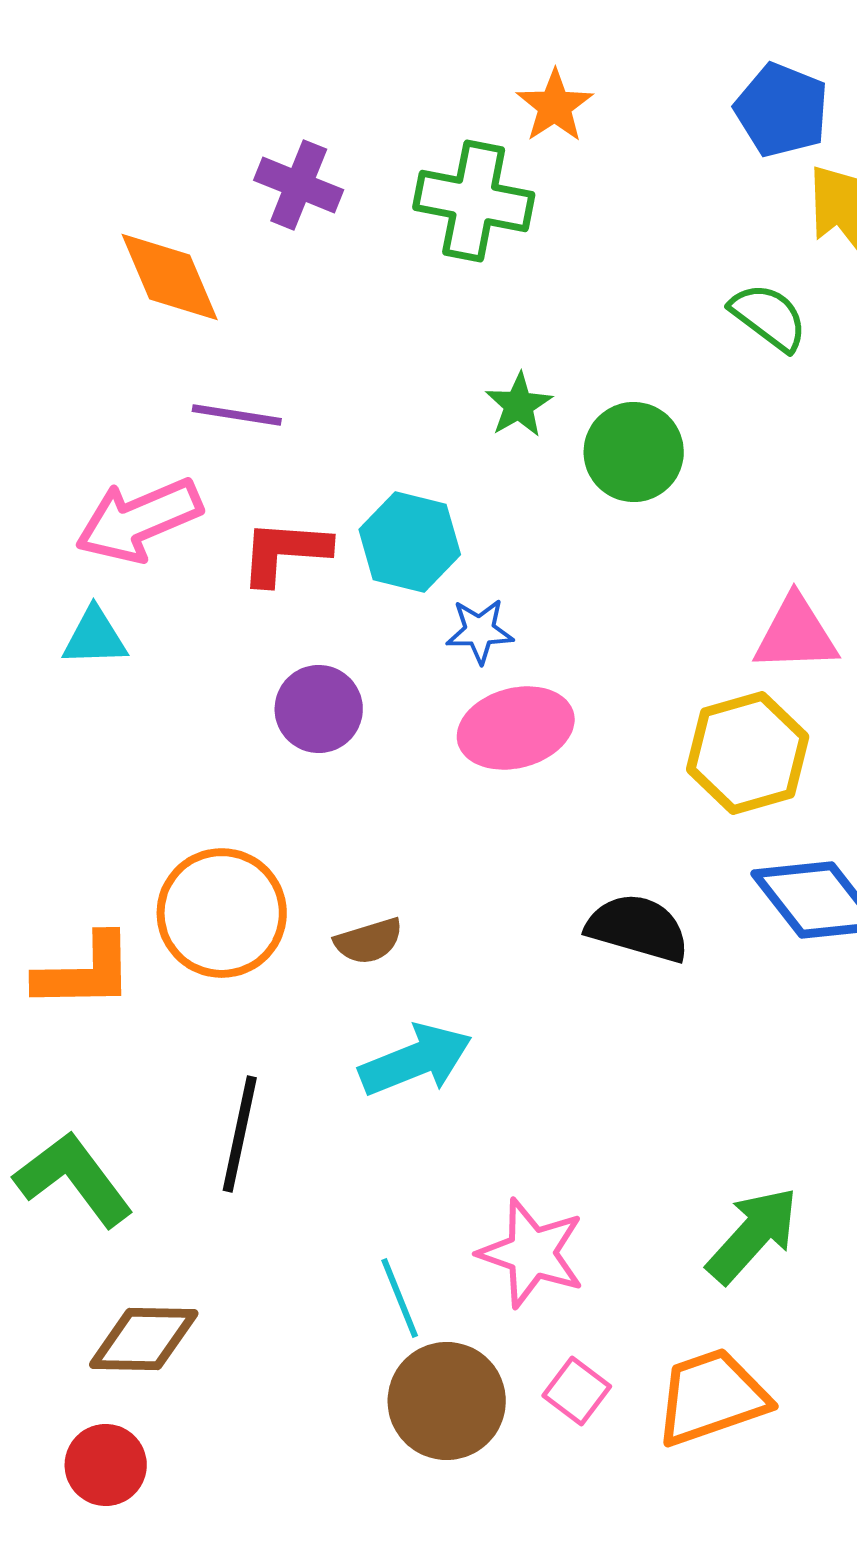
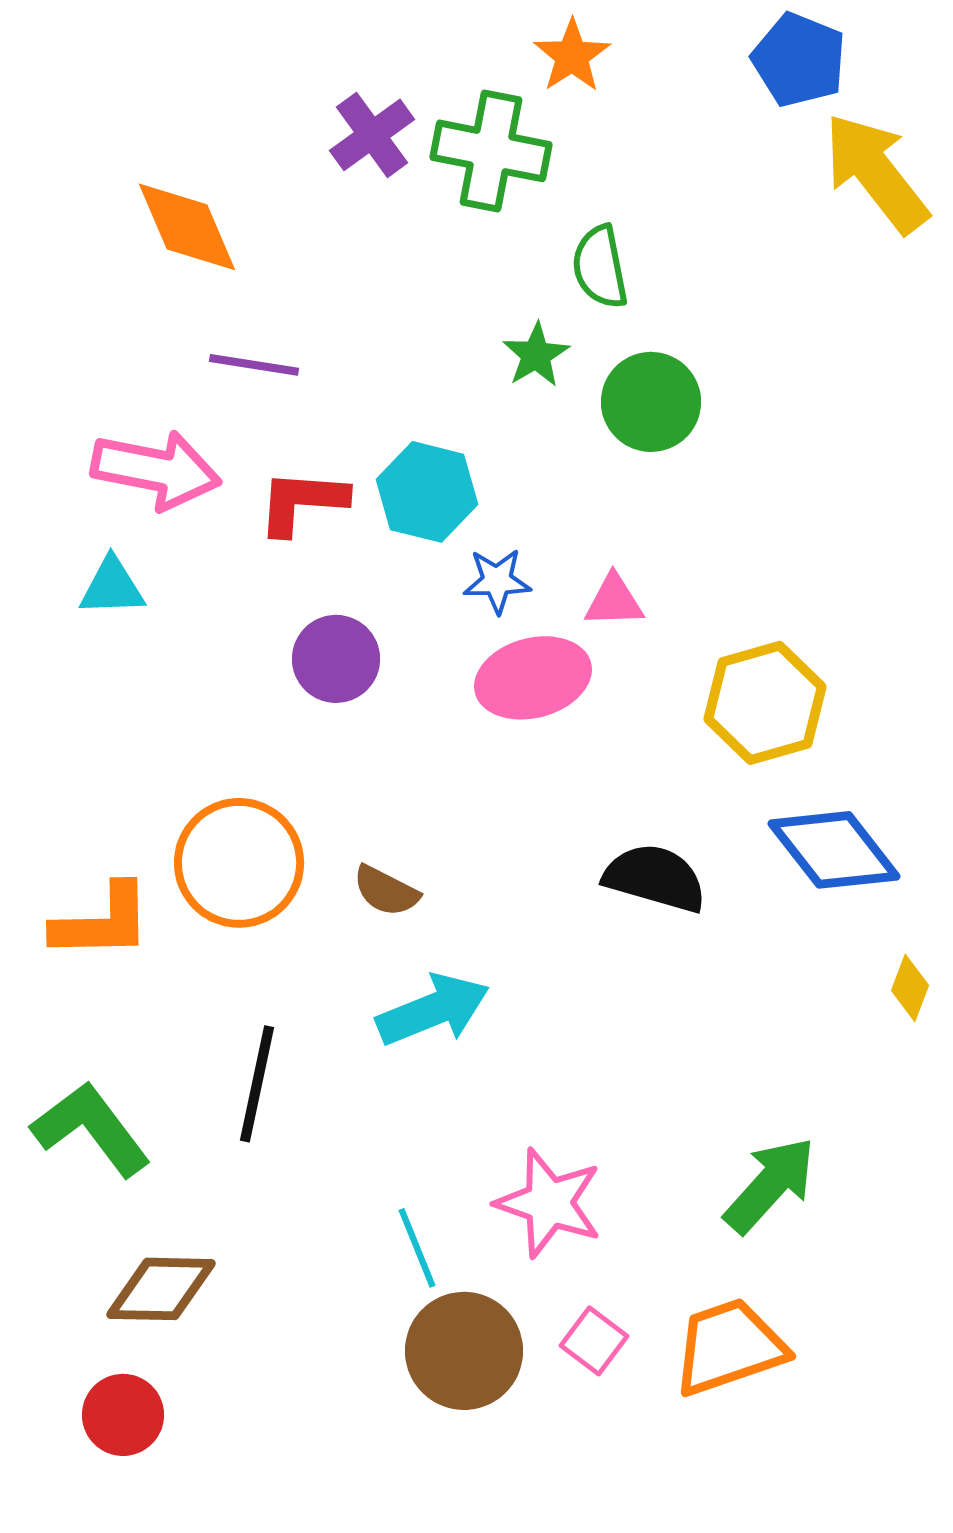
purple cross: (299, 185) -> (372, 135), moved, turned 32
green semicircle: (769, 317) -> (600, 267), moved, turned -138
pink arrow: (139, 520) -> (156, 470), turned -146
pink triangle: (796, 634) -> (614, 601), moved, size x0.7
brown semicircle: (369, 941) -> (386, 891), turned 44

